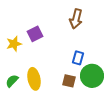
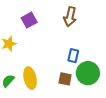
purple square: (35, 34) -> (29, 20), moved

